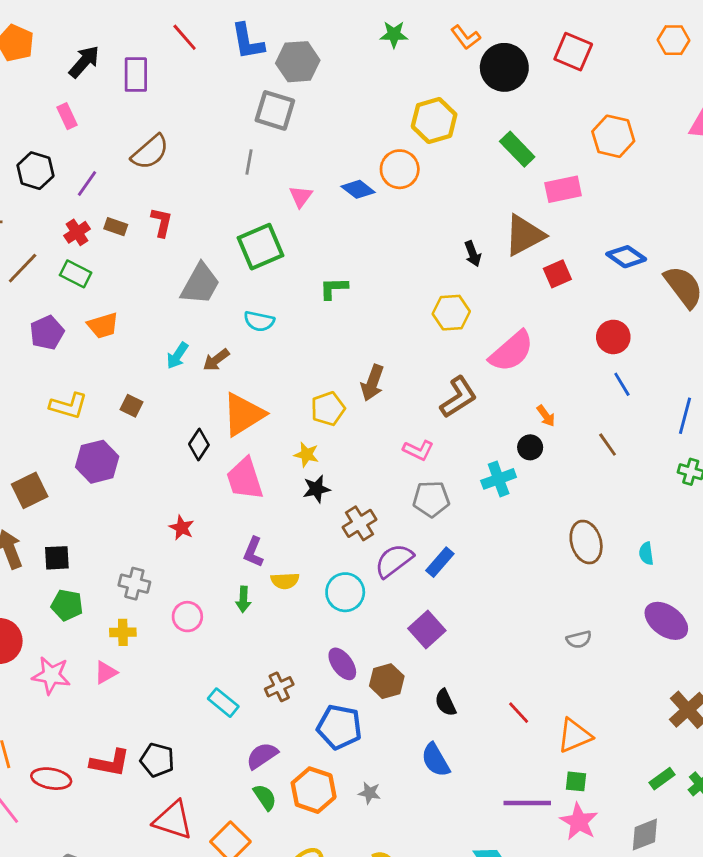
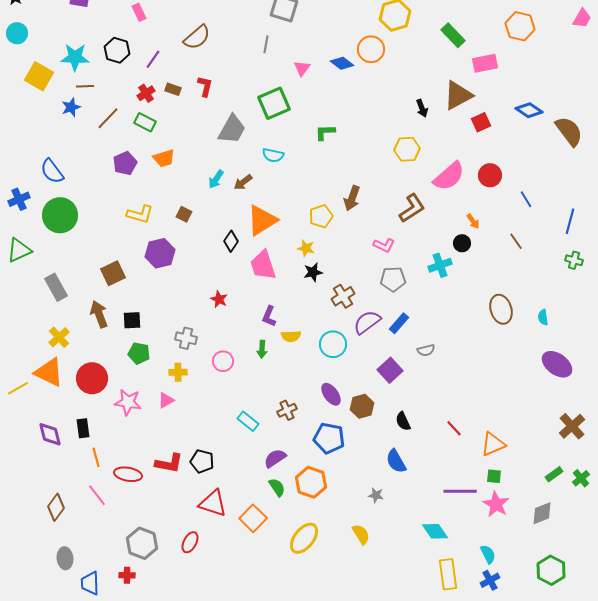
red circle: (613, 337) -> (490, 175), moved
gray semicircle: (579, 640) -> (426, 350), moved
gray star: (370, 793) -> (376, 495), moved

